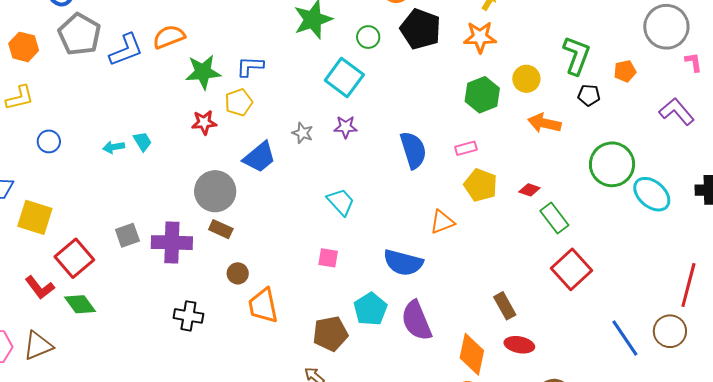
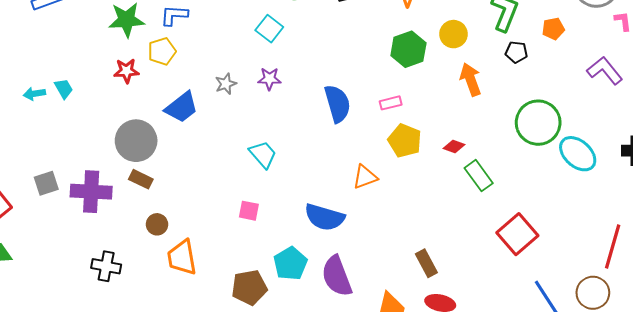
cyan square: (344, 78) -> (269, 29), size x0.7
orange arrow: (544, 123) -> (471, 79), turned 56
gray star: (303, 133) -> (226, 84), turned 30
red square: (571, 269) -> (517, 234), moved

